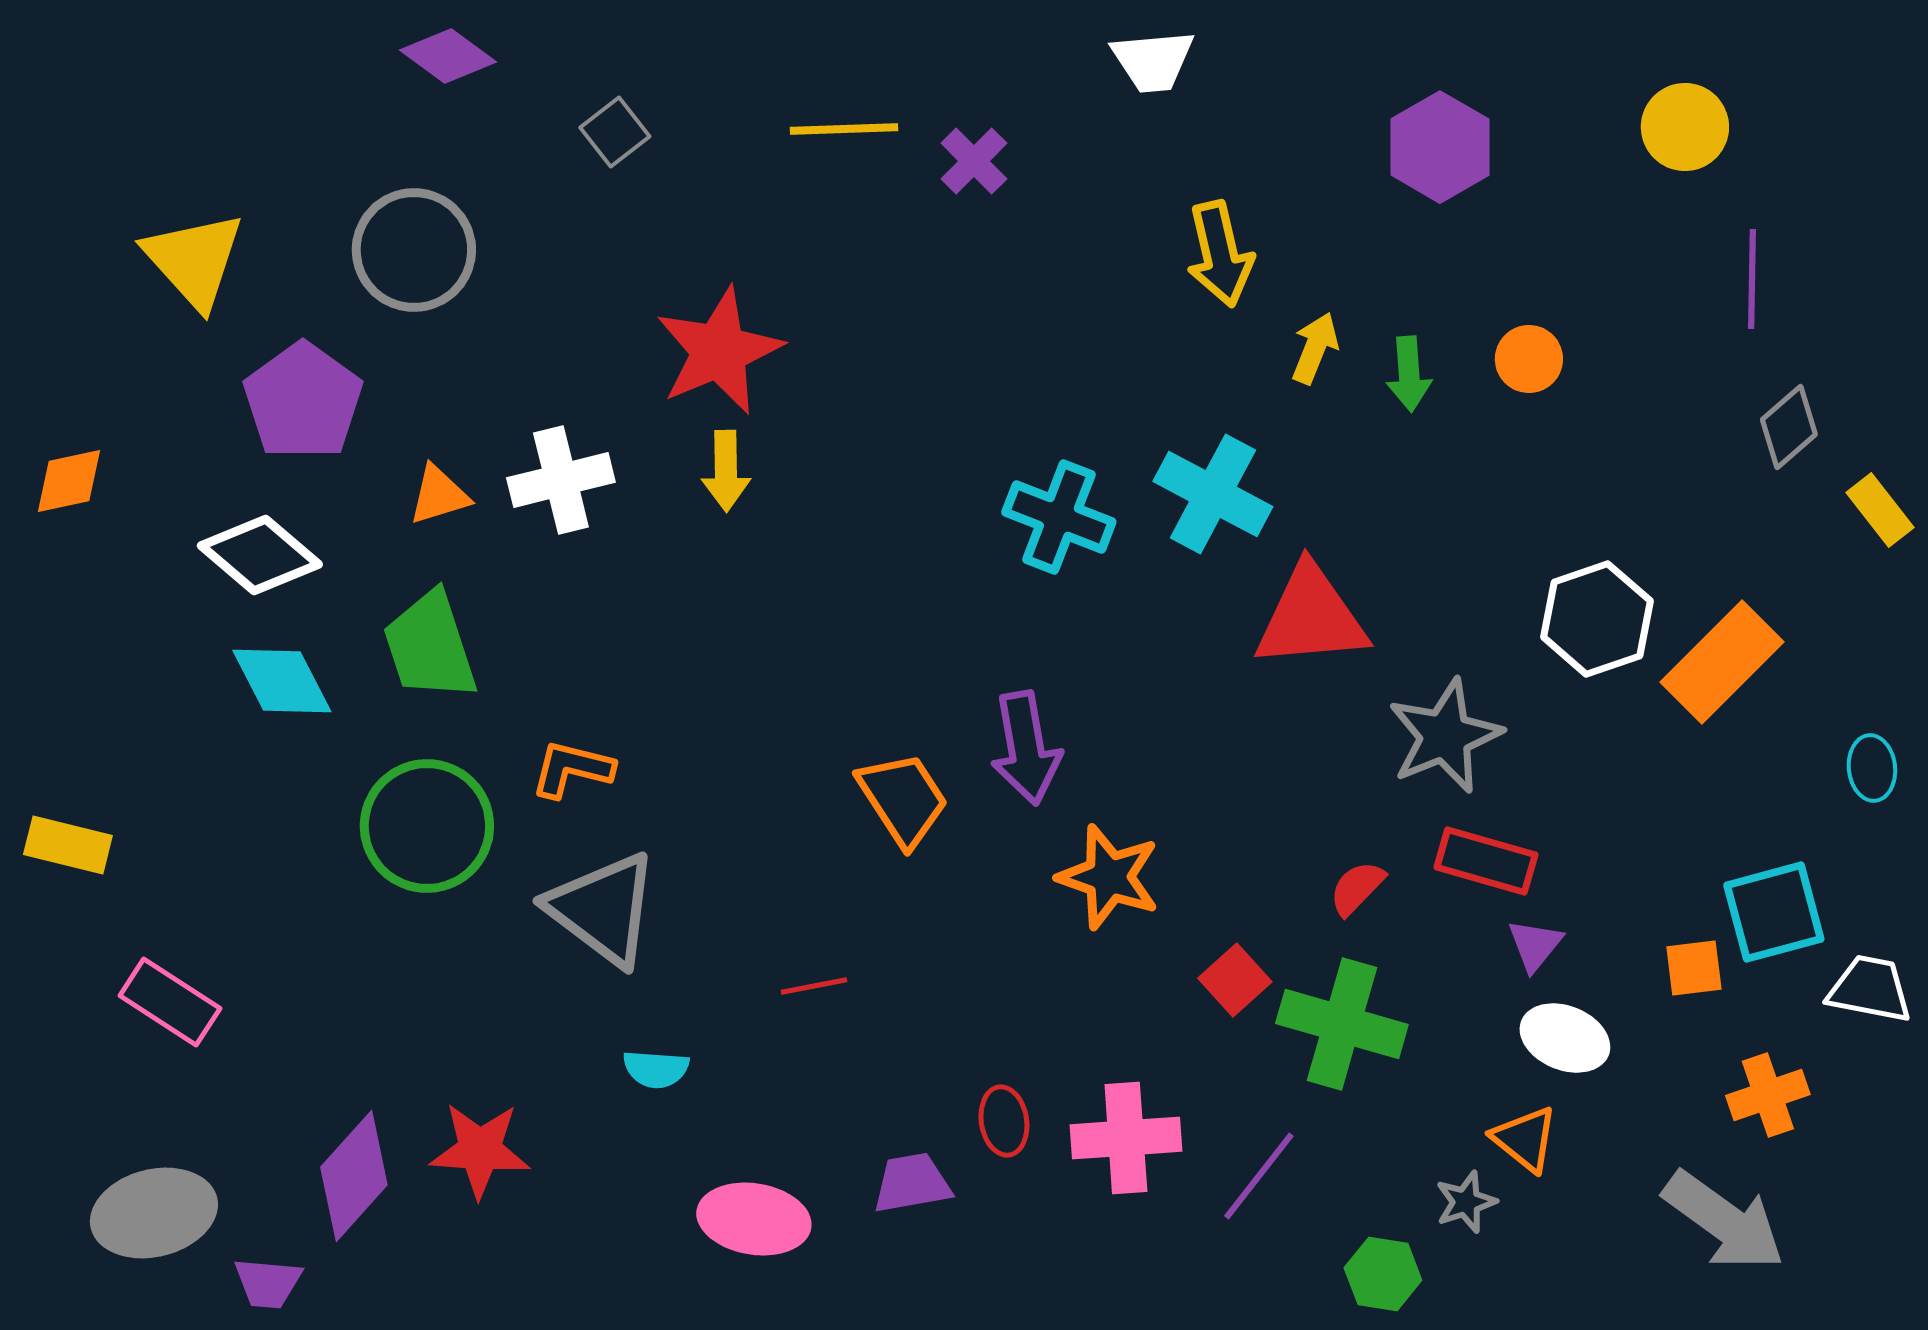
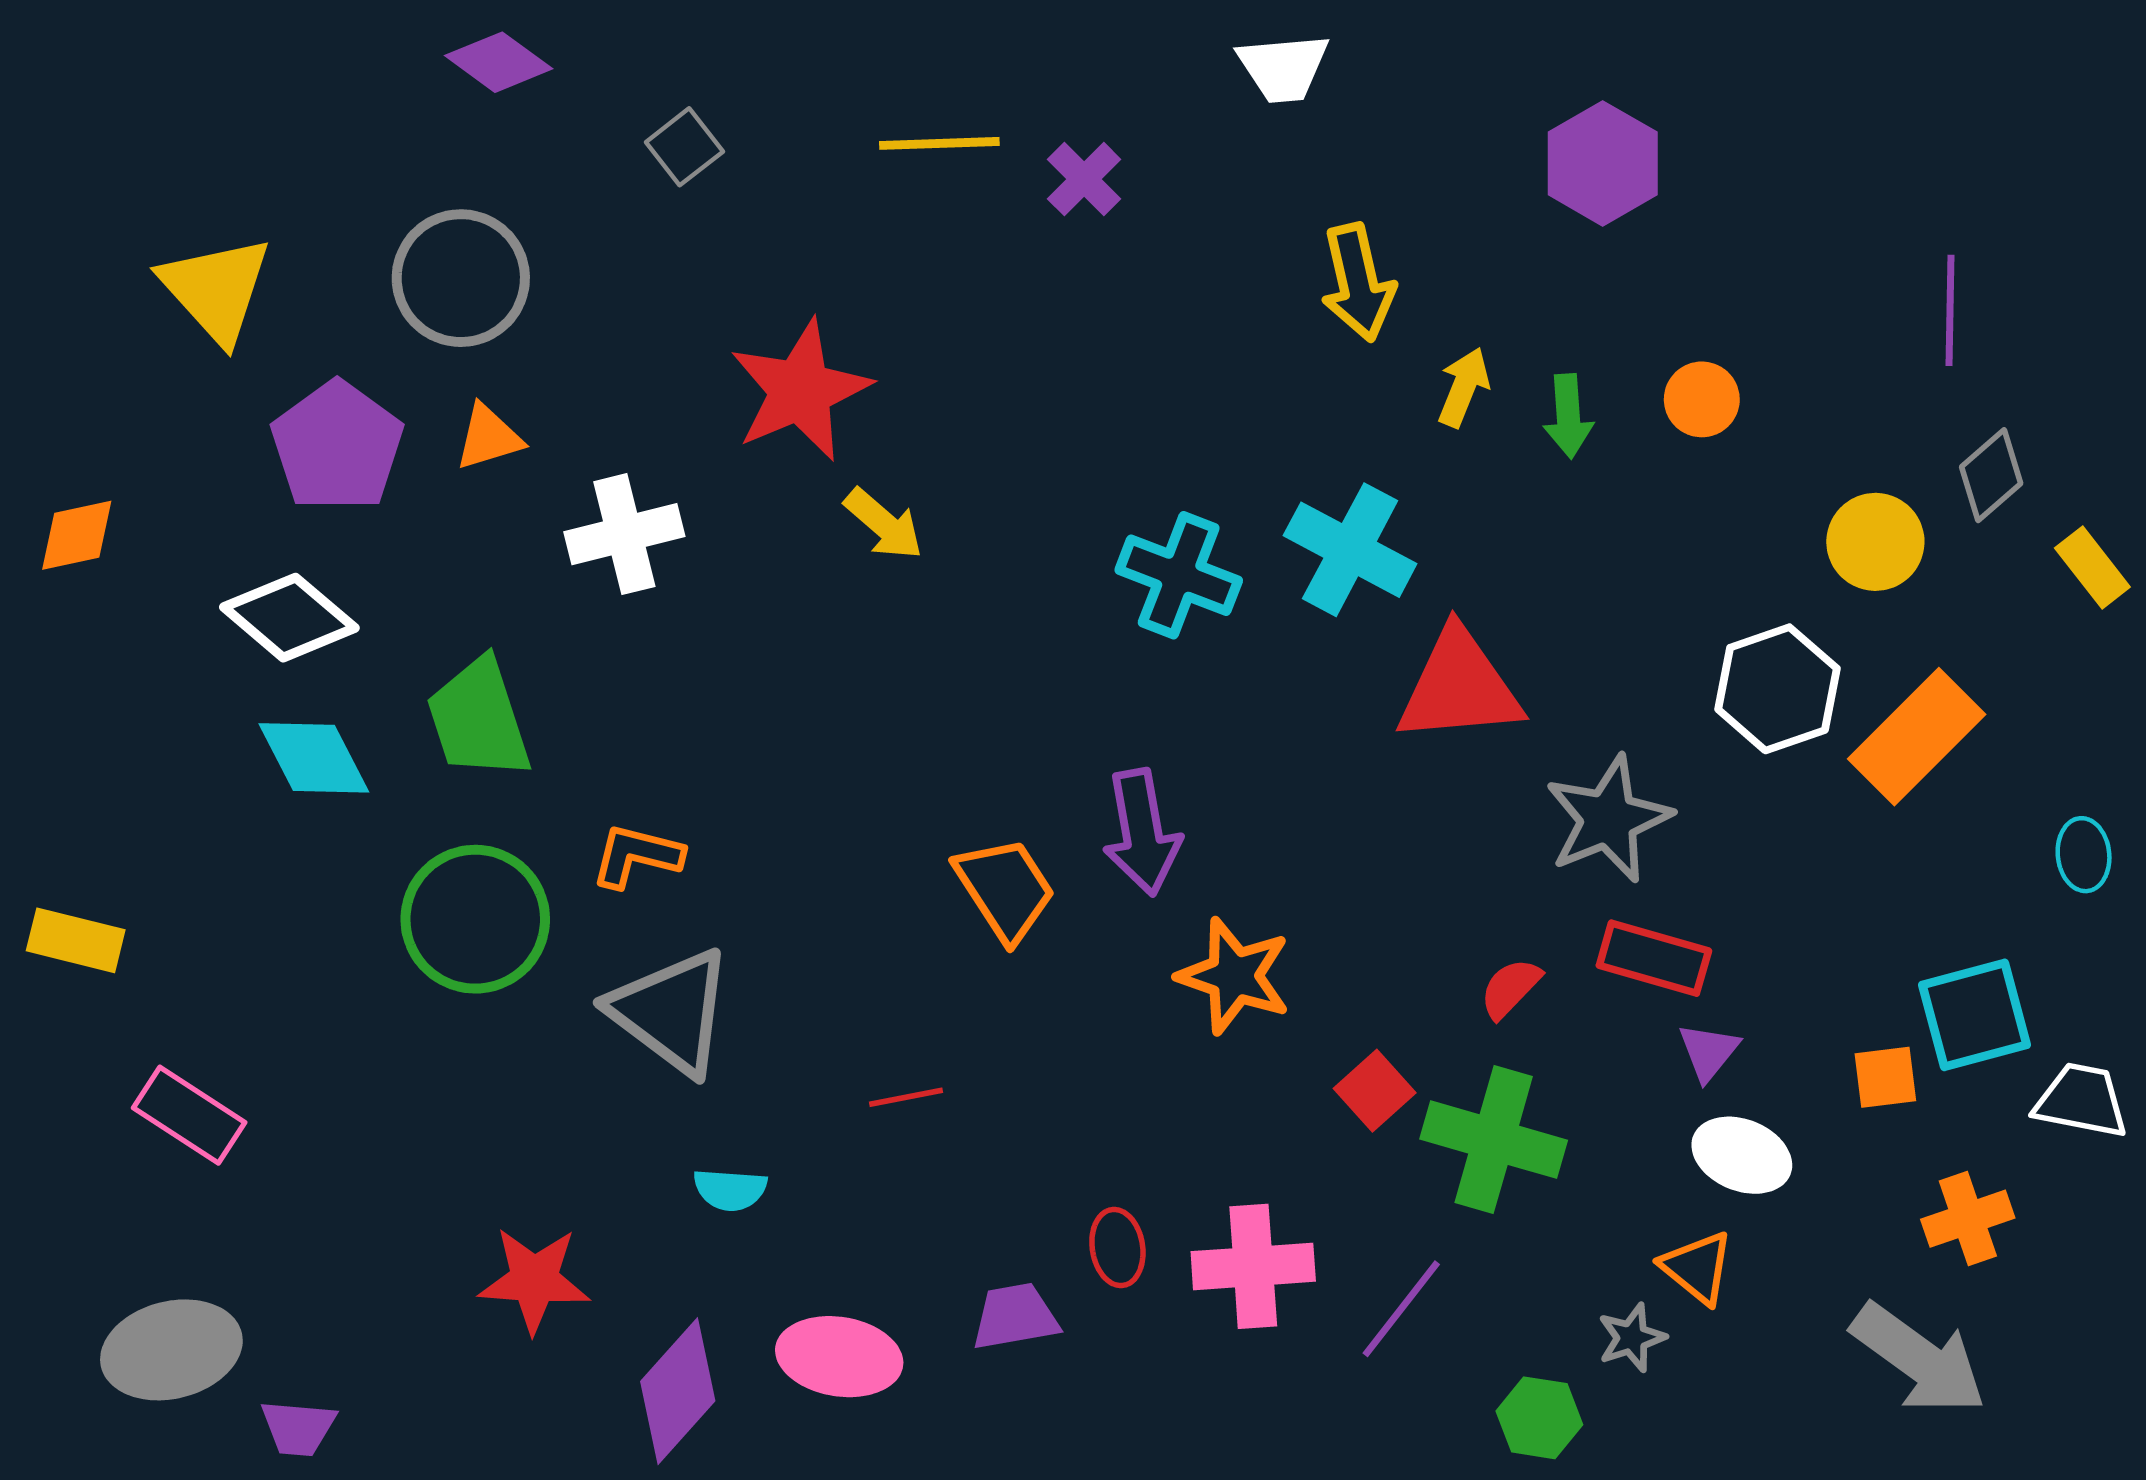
yellow circle: (1685, 127) -> (1875, 542), moved
yellow arrow: (726, 471) -> (884, 524), moved, turned -48
orange triangle: (439, 495) -> (489, 437), moved
purple diamond: (354, 1176) -> (678, 1391), moved

